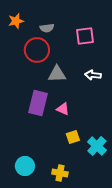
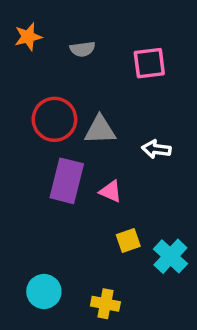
red circle: (37, 50) -> (54, 119), moved
white arrow: (93, 75) -> (156, 149), moved

